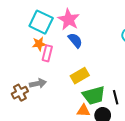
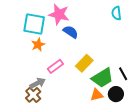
pink rectangle: (47, 53) -> (55, 66), moved, turned 56
gray arrow: (38, 83) -> (38, 83), moved

